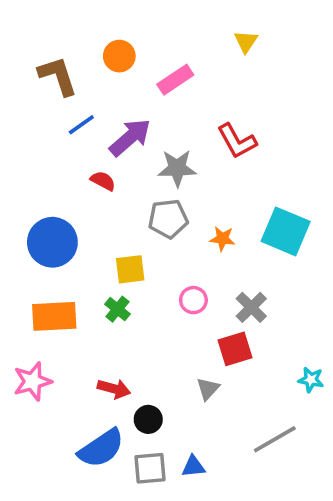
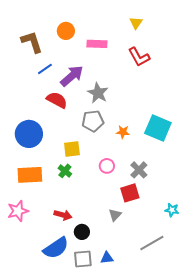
pink rectangle: (175, 80) -> (97, 44), turned 36
red L-shape: (237, 141) -> (139, 57), moved
gray star: (177, 168) -> (98, 93), turned 30
red semicircle: (103, 181) -> (57, 100), size x1.5

